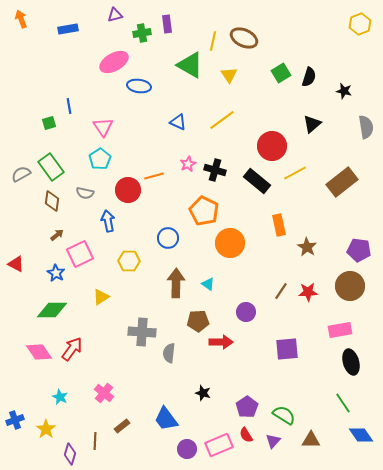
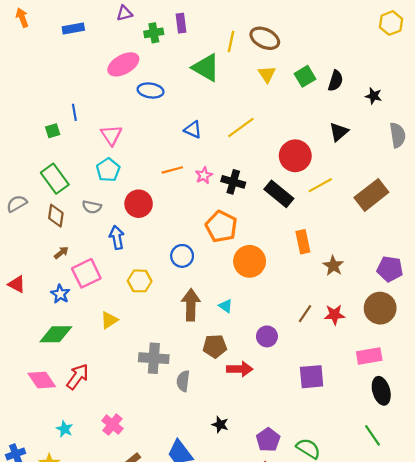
yellow triangle: (229, 75) -> (267, 74), moved
gray semicircle: (21, 174) -> (17, 204), moved
orange line: (154, 176) -> (172, 170), moved

